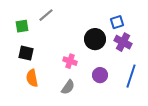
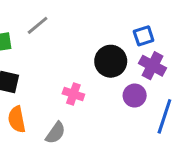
purple circle: (100, 75) -> (135, 96), moved
gray semicircle: (68, 87) -> (56, 133), moved

